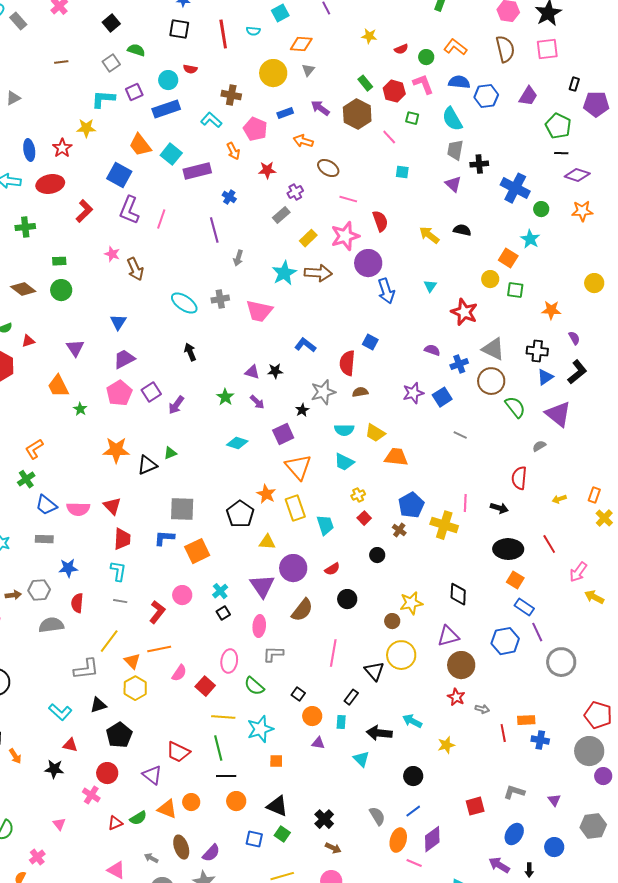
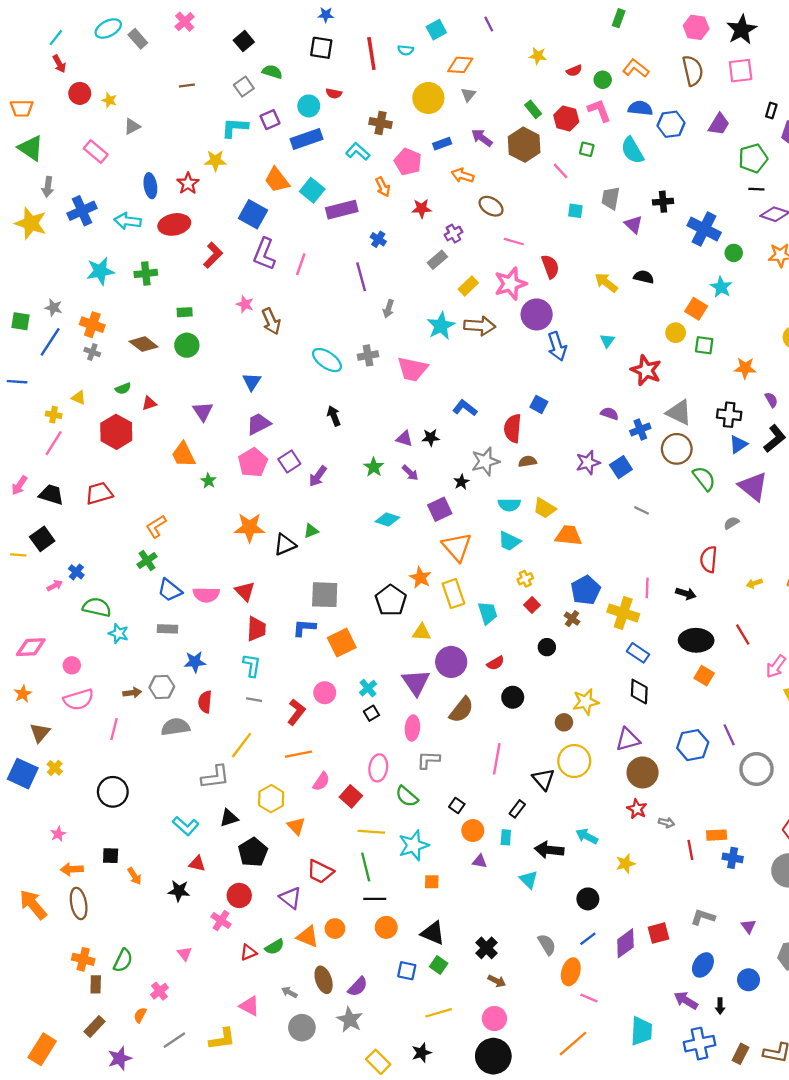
green pentagon: (558, 126) -> (753, 158), turned 30
gray trapezoid: (455, 150) -> (611, 198), moved
blue rectangle: (524, 607) -> (638, 653), moved
orange triangle: (132, 661) -> (296, 826), moved
purple diamond: (432, 839) -> (625, 943), moved

